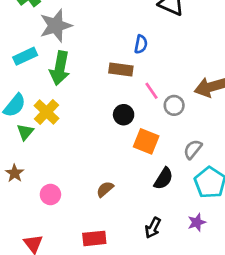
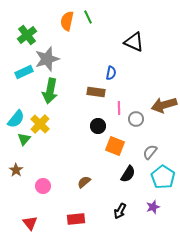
cyan rectangle: (25, 56) -> (24, 72), moved
pink line: (152, 91) -> (119, 108), turned 32

